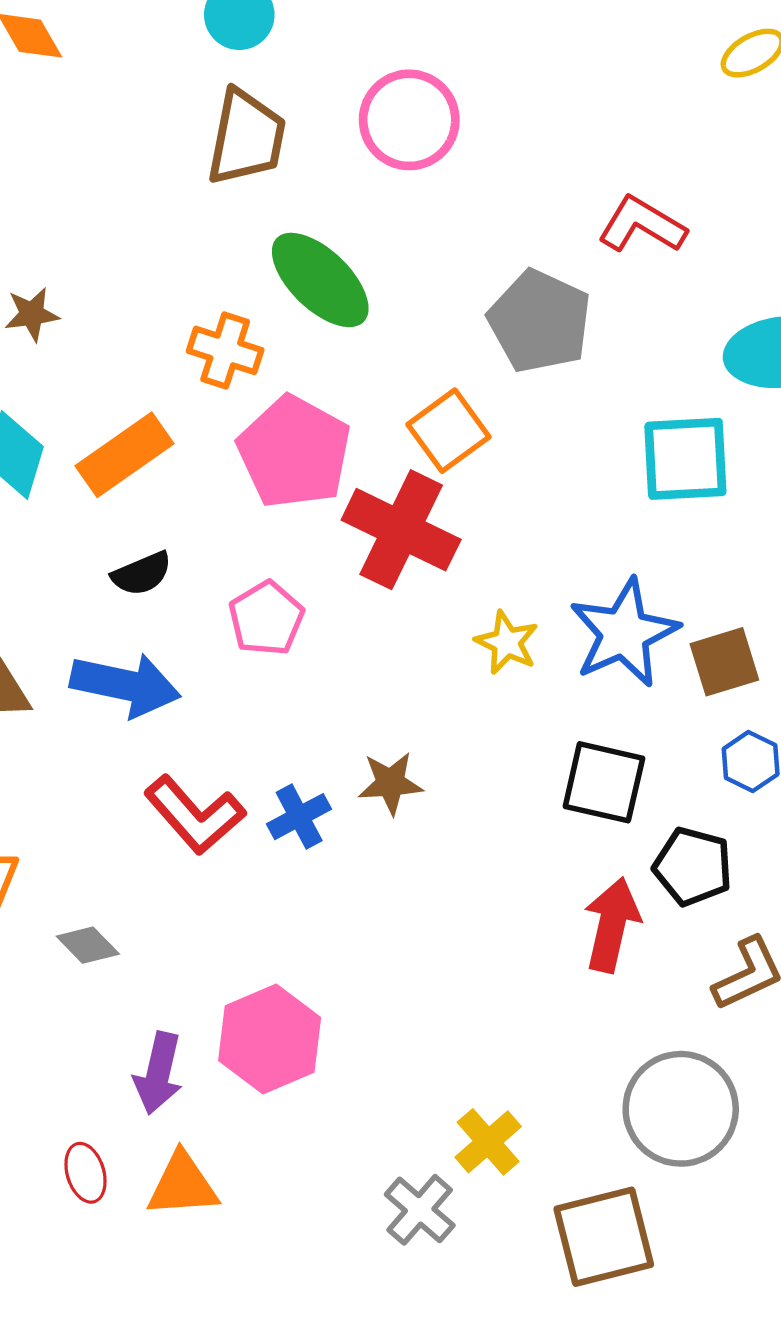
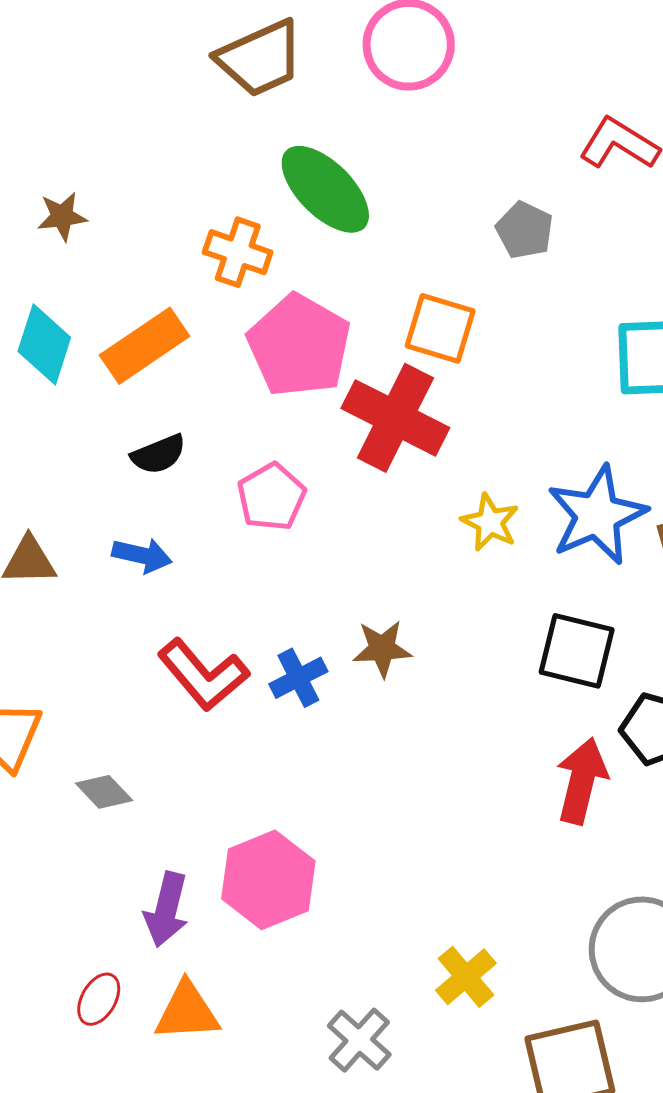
brown trapezoid: (246, 137) -> (260, 58), turned 54
gray pentagon: (540, 321) -> (525, 230), size x0.6
orange square: (449, 431) -> (440, 328), turned -38
blue arrow: (125, 685) -> (142, 555), size x0.6
red ellipse: (86, 1173) -> (99, 999), turned 46
gray cross: (420, 1210) -> (359, 1040), moved

